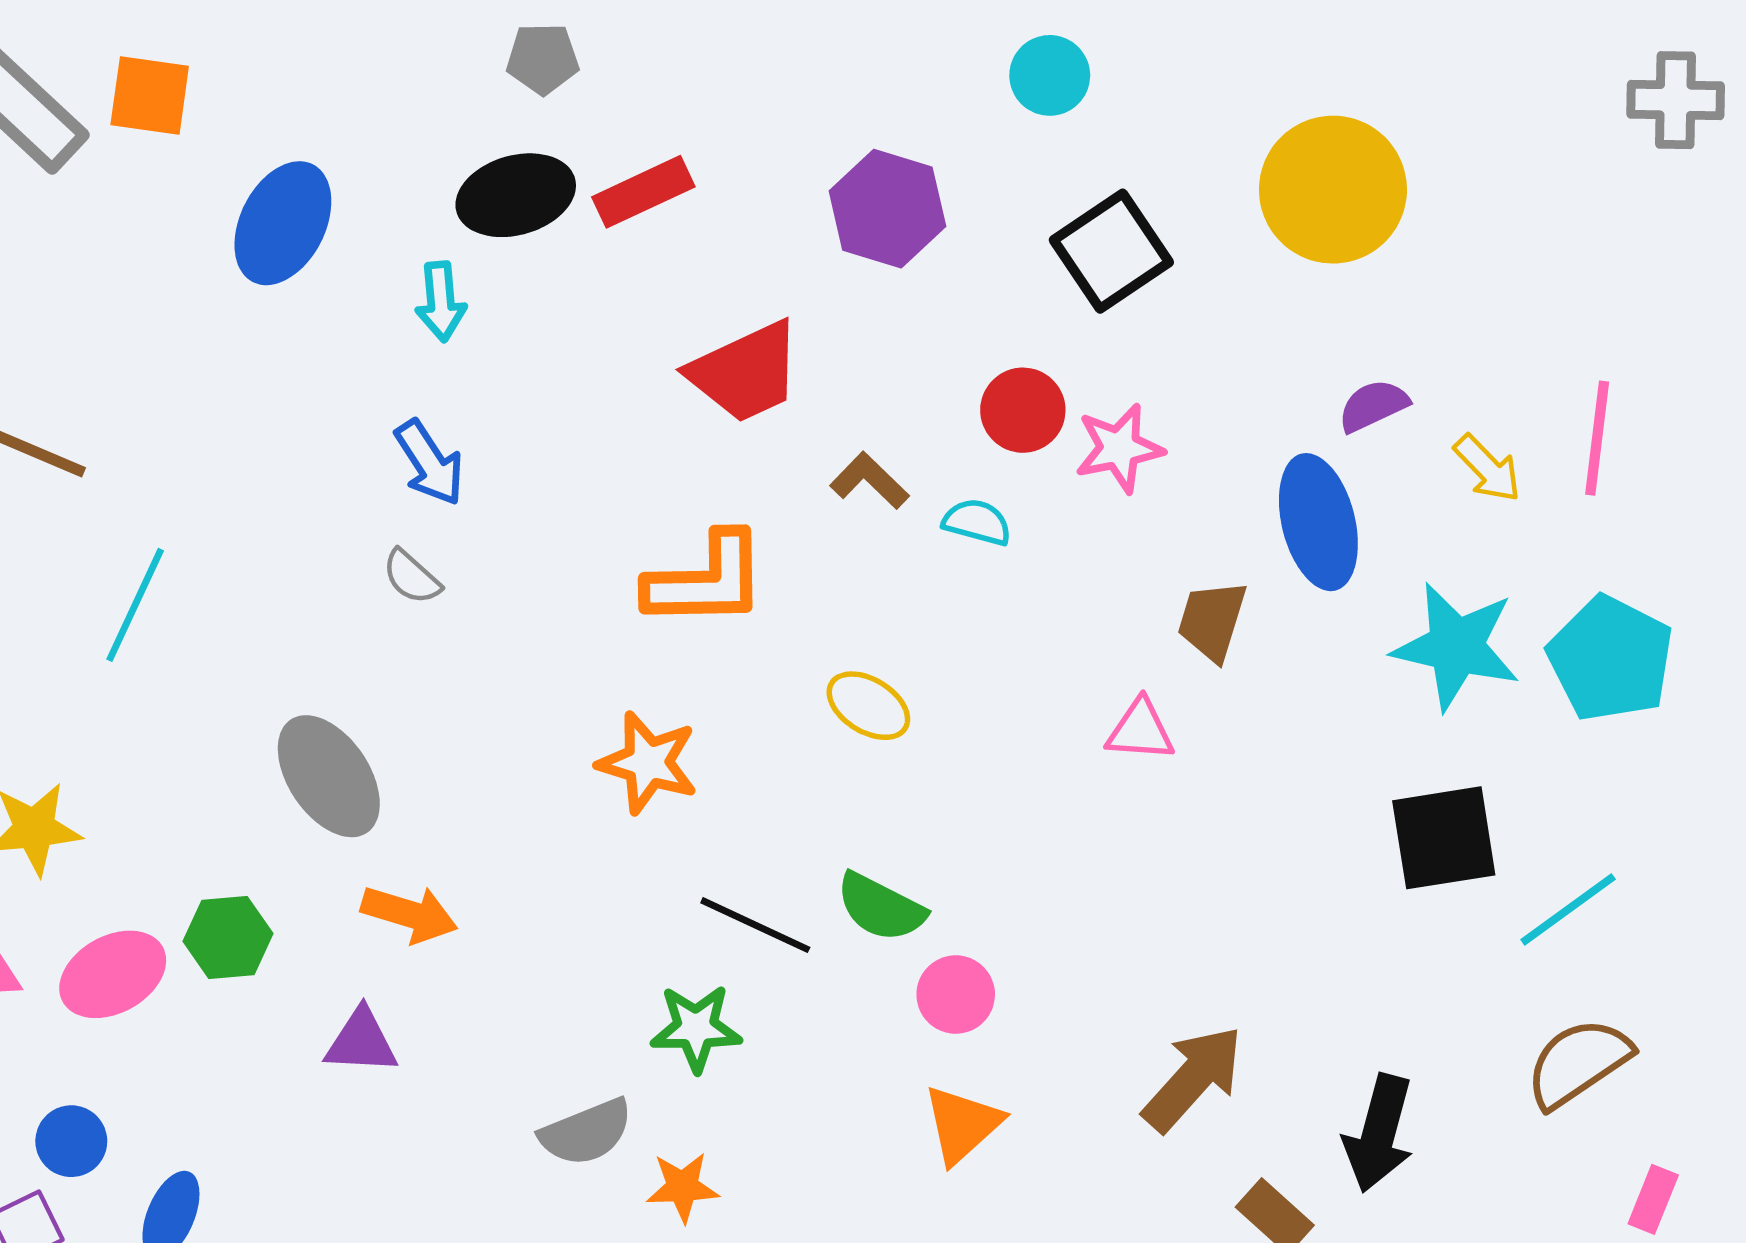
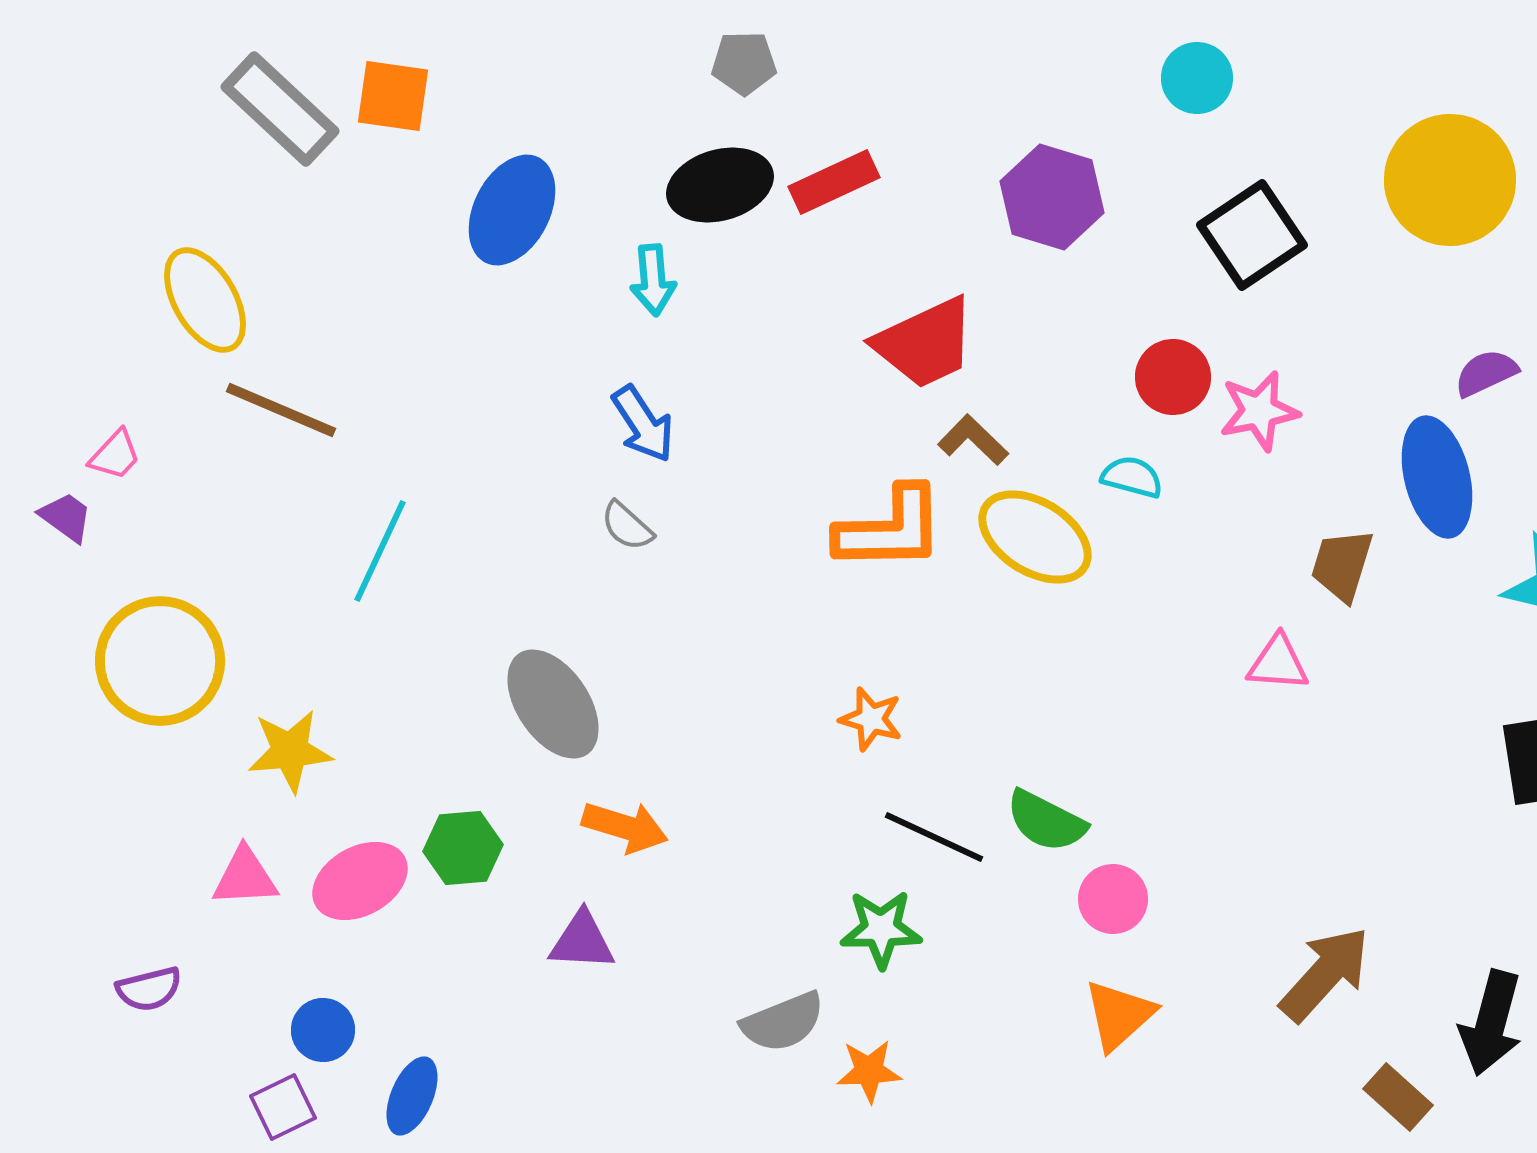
brown L-shape: (869, 481) -> (973, 440), moved
yellow ellipse: (868, 706) -> (1035, 537), moved, size x1.5
orange star: (648, 763) -> (871, 719), moved, size x0.7

